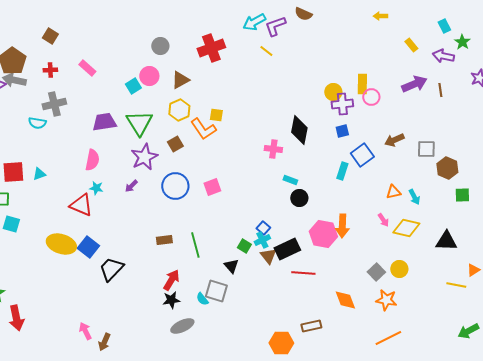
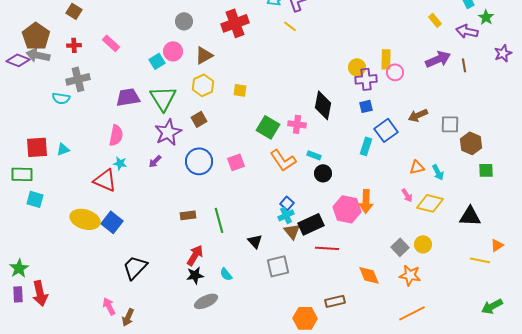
orange L-shape: (203, 129) -> (283, 160), moved
green square: (244, 246) -> (268, 127), moved, size x1.6
black trapezoid: (111, 269) -> (135, 267), moved
gray square: (216, 291) -> (278, 266), moved, turned -30

